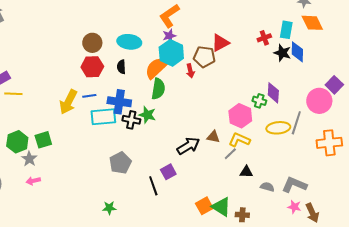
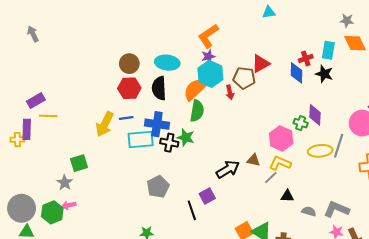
blue diamond: (297, 52) -> (297, 73), moved
black semicircle: (121, 67) -> (159, 88), size x1.6
green hexagon: (17, 142) -> (52, 212), moved

